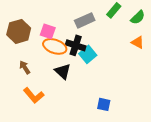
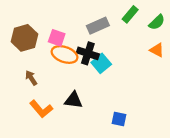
black triangle: (63, 71) -> (73, 100), moved, turned -36

